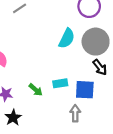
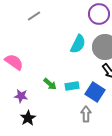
green arrow: (36, 90) -> (50, 84), moved
blue square: (85, 90) -> (95, 92), turned 30

